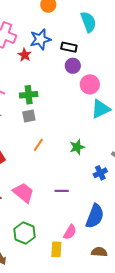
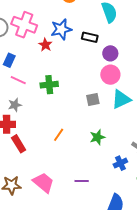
purple circle: (73, 66) -> (110, 53), moved
gray square: (29, 116) -> (93, 99), moved

